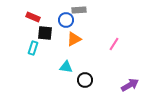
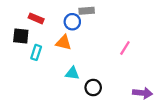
black square: (45, 33) -> (21, 36), moved
orange triangle: (74, 39) -> (64, 43), moved, turned 42
purple arrow: (130, 85) -> (142, 93), turned 36

